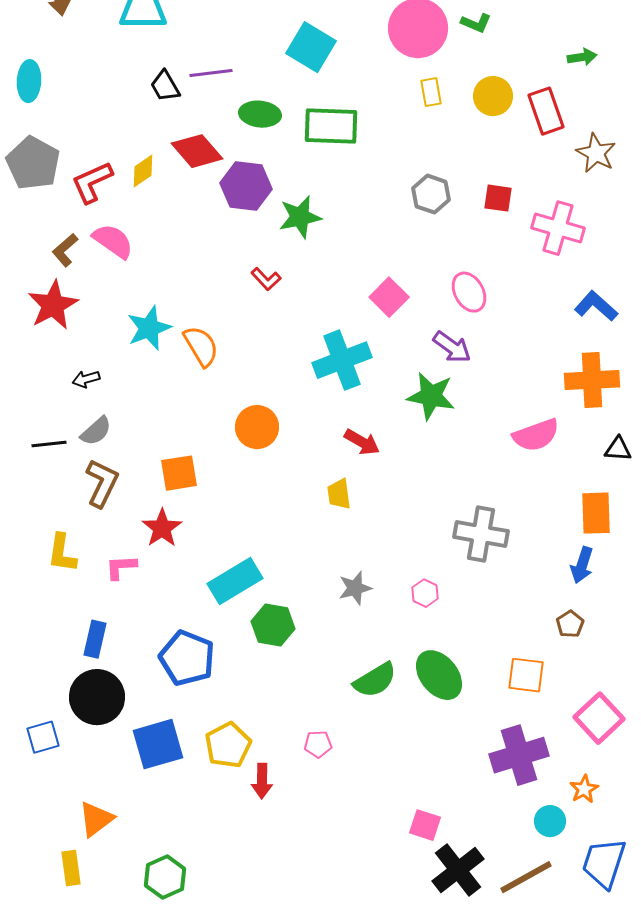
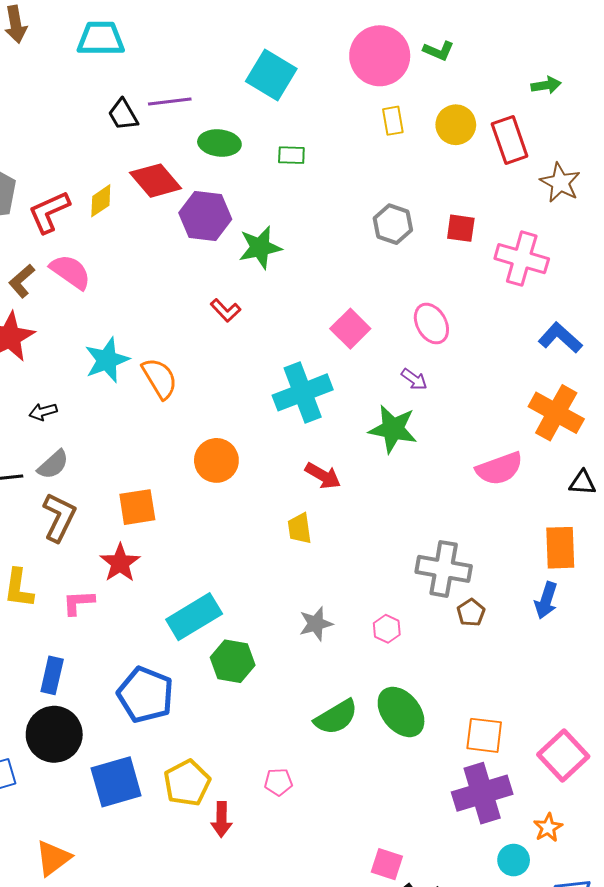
green rectangle: (331, 126) -> (291, 155), size x0.5
purple arrow: (452, 347) -> (414, 379), size x0.7
orange cross: (592, 380) -> (556, 413), turned 32
brown pentagon: (570, 624) -> (471, 613), moved
orange square: (526, 675) -> (484, 735), moved

